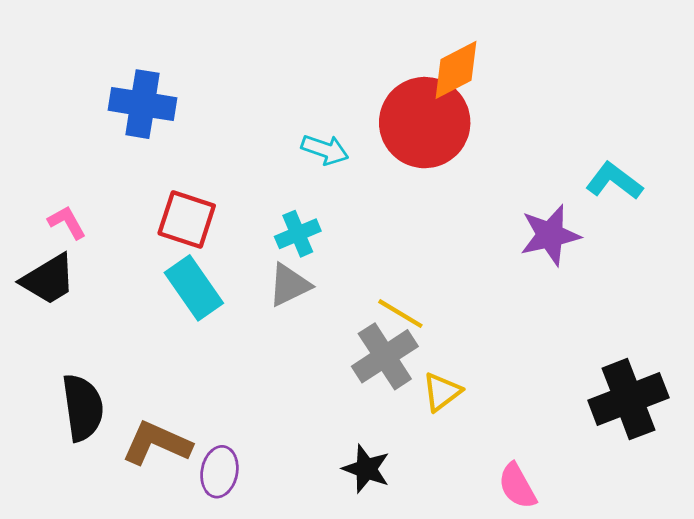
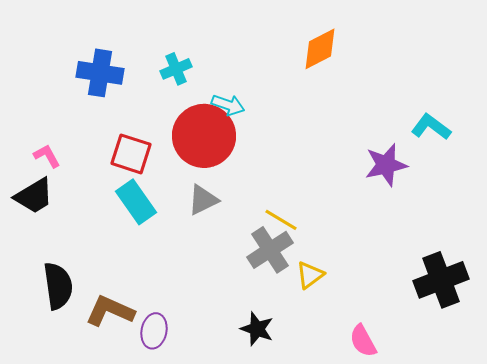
red circle: (425, 123) -> (204, 136), moved
cyan cross: (298, 234) -> (176, 69), moved

